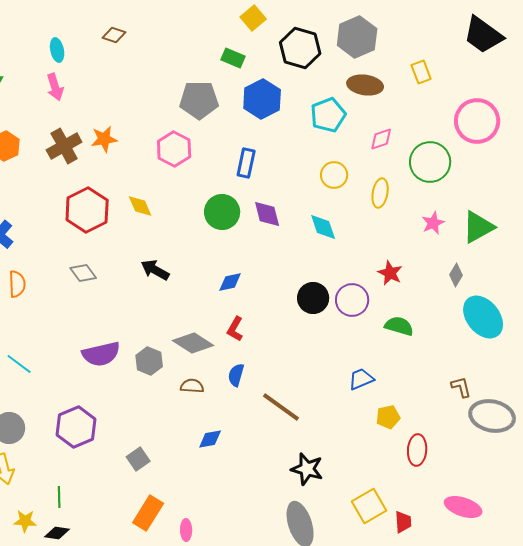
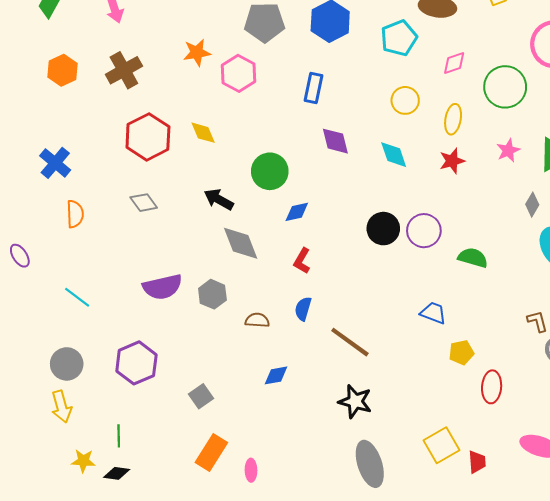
orange star: (104, 139) -> (197, 53), moved
green circle: (222, 212) -> (270, 171), moved
red star: (390, 273) -> (452, 161), moved, turned 30
gray diamond: (193, 343) -> (241, 243), moved, turned 36
blue trapezoid: (361, 379) -> (433, 313), turned 44
black star: (307, 469) -> (355, 401), moved

